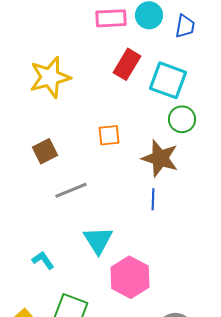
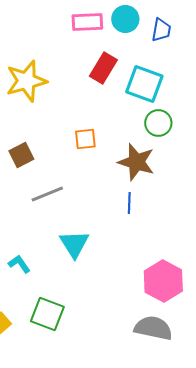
pink hexagon: (130, 277) -> (163, 281), moved

